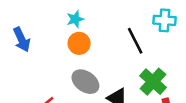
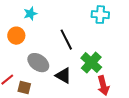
black line: (135, 41) -> (66, 40), moved
orange circle: (79, 43) -> (16, 36), moved

